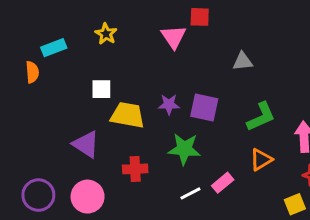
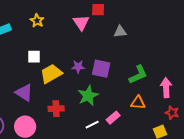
gray triangle: (243, 61) -> (120, 32), moved
yellow trapezoid: (127, 115) -> (51, 74), turned -40
green star: (184, 149) -> (88, 96), turned -30
orange triangle: (261, 160) -> (138, 103), turned 35

